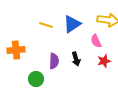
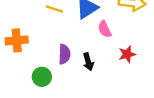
pink semicircle: (96, 41) -> (105, 29), moved
black arrow: (76, 59) -> (88, 62), moved

